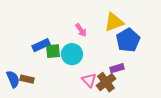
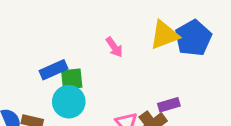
blue pentagon: (128, 40) -> (193, 38), moved
cyan circle: (72, 54) -> (69, 102), moved

